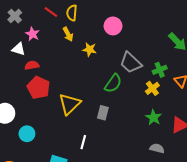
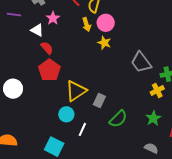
pink circle: (113, 26) -> (106, 23), moved
red semicircle: (32, 65) -> (47, 48), turned 48
green semicircle: (113, 83) -> (118, 119), moved
gray rectangle: (103, 113) -> (99, 101), moved
cyan circle: (27, 134) -> (66, 114), moved

